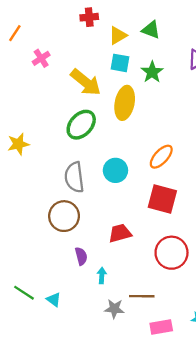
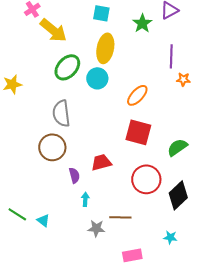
green star: (152, 72) -> (142, 23), moved
yellow arrow: (86, 82) -> (53, 30), moved
cyan circle: (115, 170) -> (97, 78), moved
purple semicircle: (81, 256) -> (74, 175), moved
pink rectangle: (161, 327) -> (132, 255), moved

